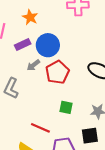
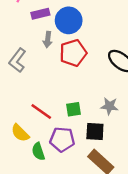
gray arrow: (33, 65) -> (48, 40), turned -56
green square: (66, 107) -> (74, 109), moved, turned -32

